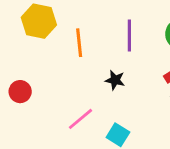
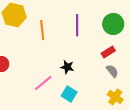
black star: (115, 80) -> (67, 67), moved

